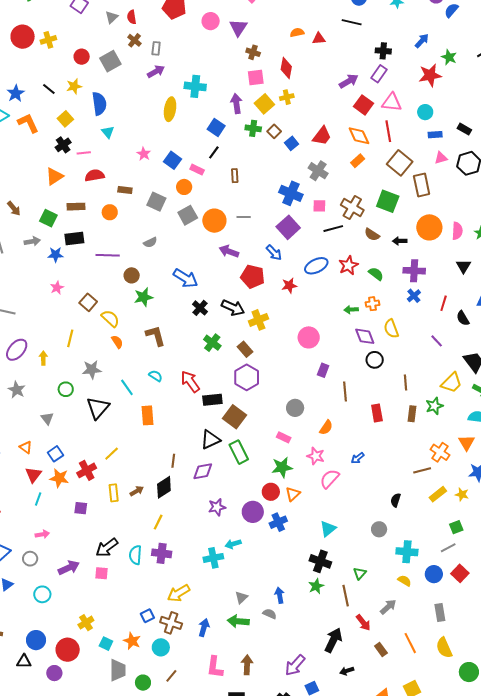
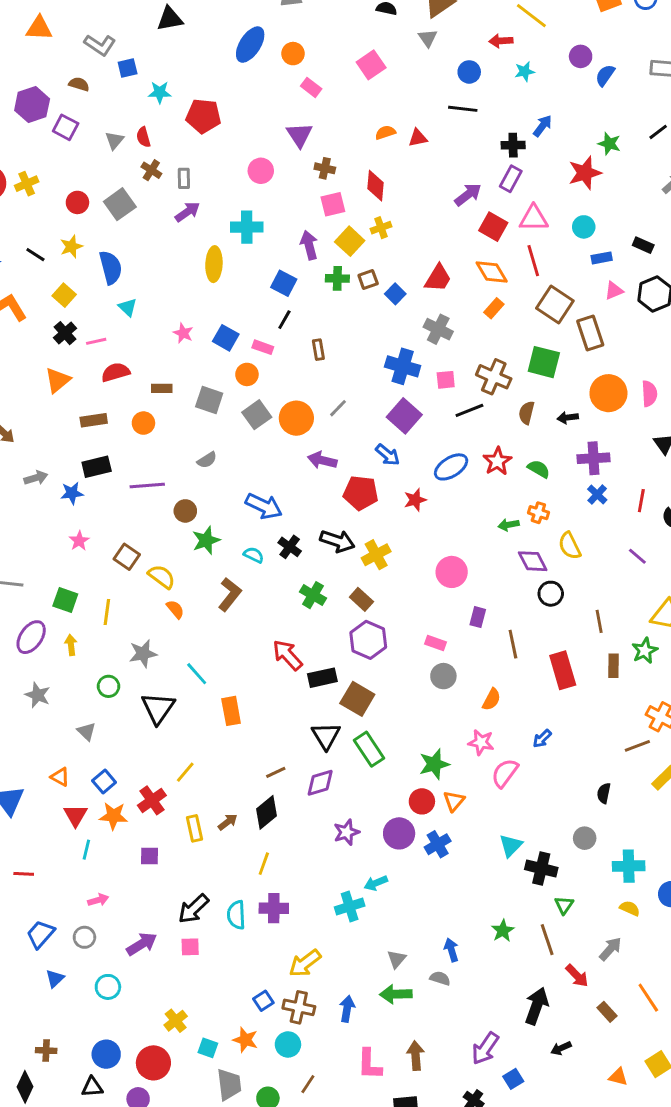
pink circle: (211, 21) -> (261, 171), moved
blue arrow: (422, 41) -> (543, 126), moved
brown square: (274, 131) -> (368, 279), turned 32
gray line: (244, 217) -> (338, 408), turned -40
green square: (48, 218) -> (65, 600), moved
brown semicircle: (372, 235) -> (527, 413), turned 77
orange cross: (372, 304) -> (538, 513), turned 32
brown L-shape: (156, 336) -> (230, 594), turned 60
cyan semicircle: (156, 376) -> (254, 555), moved
red rectangle: (377, 413) -> (563, 670), size x1.4
pink rectangle: (284, 437) -> (436, 643), moved
black triangle: (210, 440) -> (326, 736), turned -30
brown line: (173, 461) -> (276, 772), turned 64
black cross: (320, 561) -> (541, 869), moved

